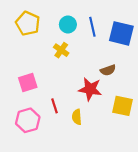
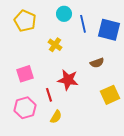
cyan circle: (68, 25) -> (64, 14), moved
red star: (90, 89) -> (68, 80), moved
yellow square: (122, 106) -> (110, 95), turned -36
yellow semicircle: (77, 117) -> (56, 117), moved, turned -144

